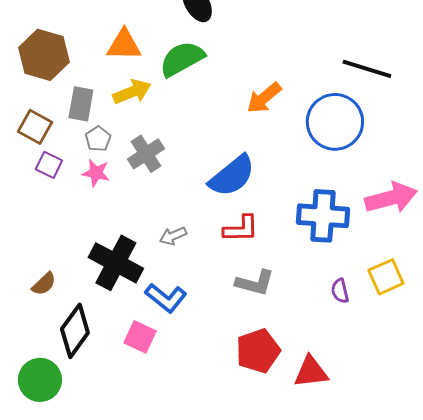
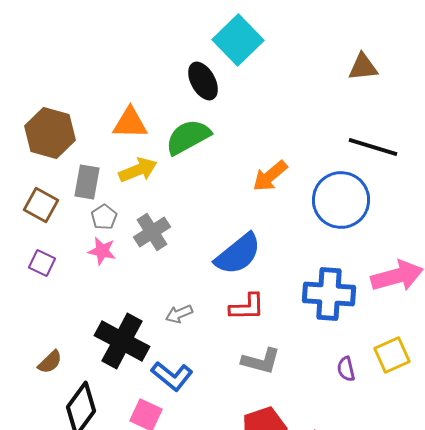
purple square: (49, 165) -> (42, 263), moved

